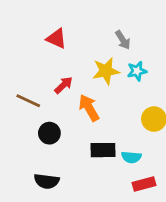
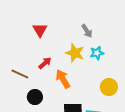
red triangle: (56, 39) -> (40, 30), turned 35
yellow star: (106, 71) -> (75, 53), turned 30

